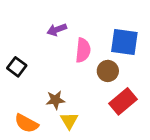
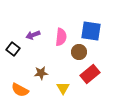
purple arrow: (57, 30) -> (33, 35), moved
yellow triangle: (69, 121) -> (63, 88), moved

